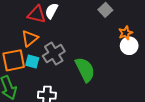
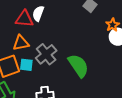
orange triangle: (30, 38) -> (21, 43), turned 36

